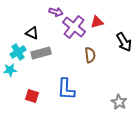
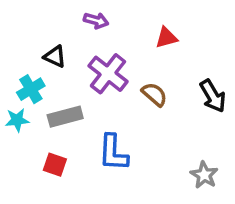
purple cross: (74, 27) -> (108, 74), moved
black arrow: (124, 42) -> (213, 96), moved
gray rectangle: (41, 53) -> (65, 117), moved
brown semicircle: (90, 55) -> (154, 94), turned -42

